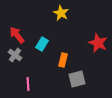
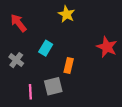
red arrow: (17, 35) -> (18, 23), moved
gray square: (77, 79) -> (53, 86), moved

